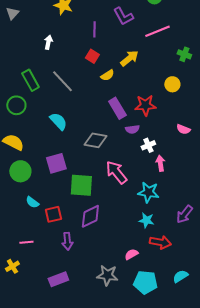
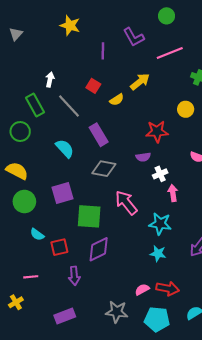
white arrow: (48, 42) -> (50, 80), moved
red square: (92, 56) -> (93, 86), moved
purple rectangle: (117, 108) -> (99, 135), moved
red arrow: (160, 242) -> (168, 288), moved

